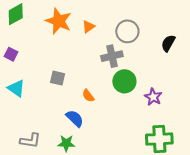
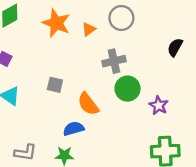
gray circle: (127, 31) -> (121, 18), moved
orange semicircle: (88, 96) -> (88, 104), size x1.6
blue semicircle: (75, 118) -> (74, 129), turned -60

